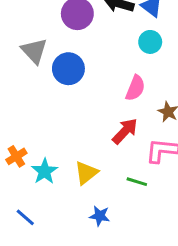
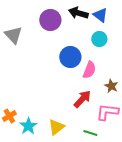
gray triangle: (34, 51) -> (13, 35), moved
blue circle: (68, 69) -> (70, 57), moved

